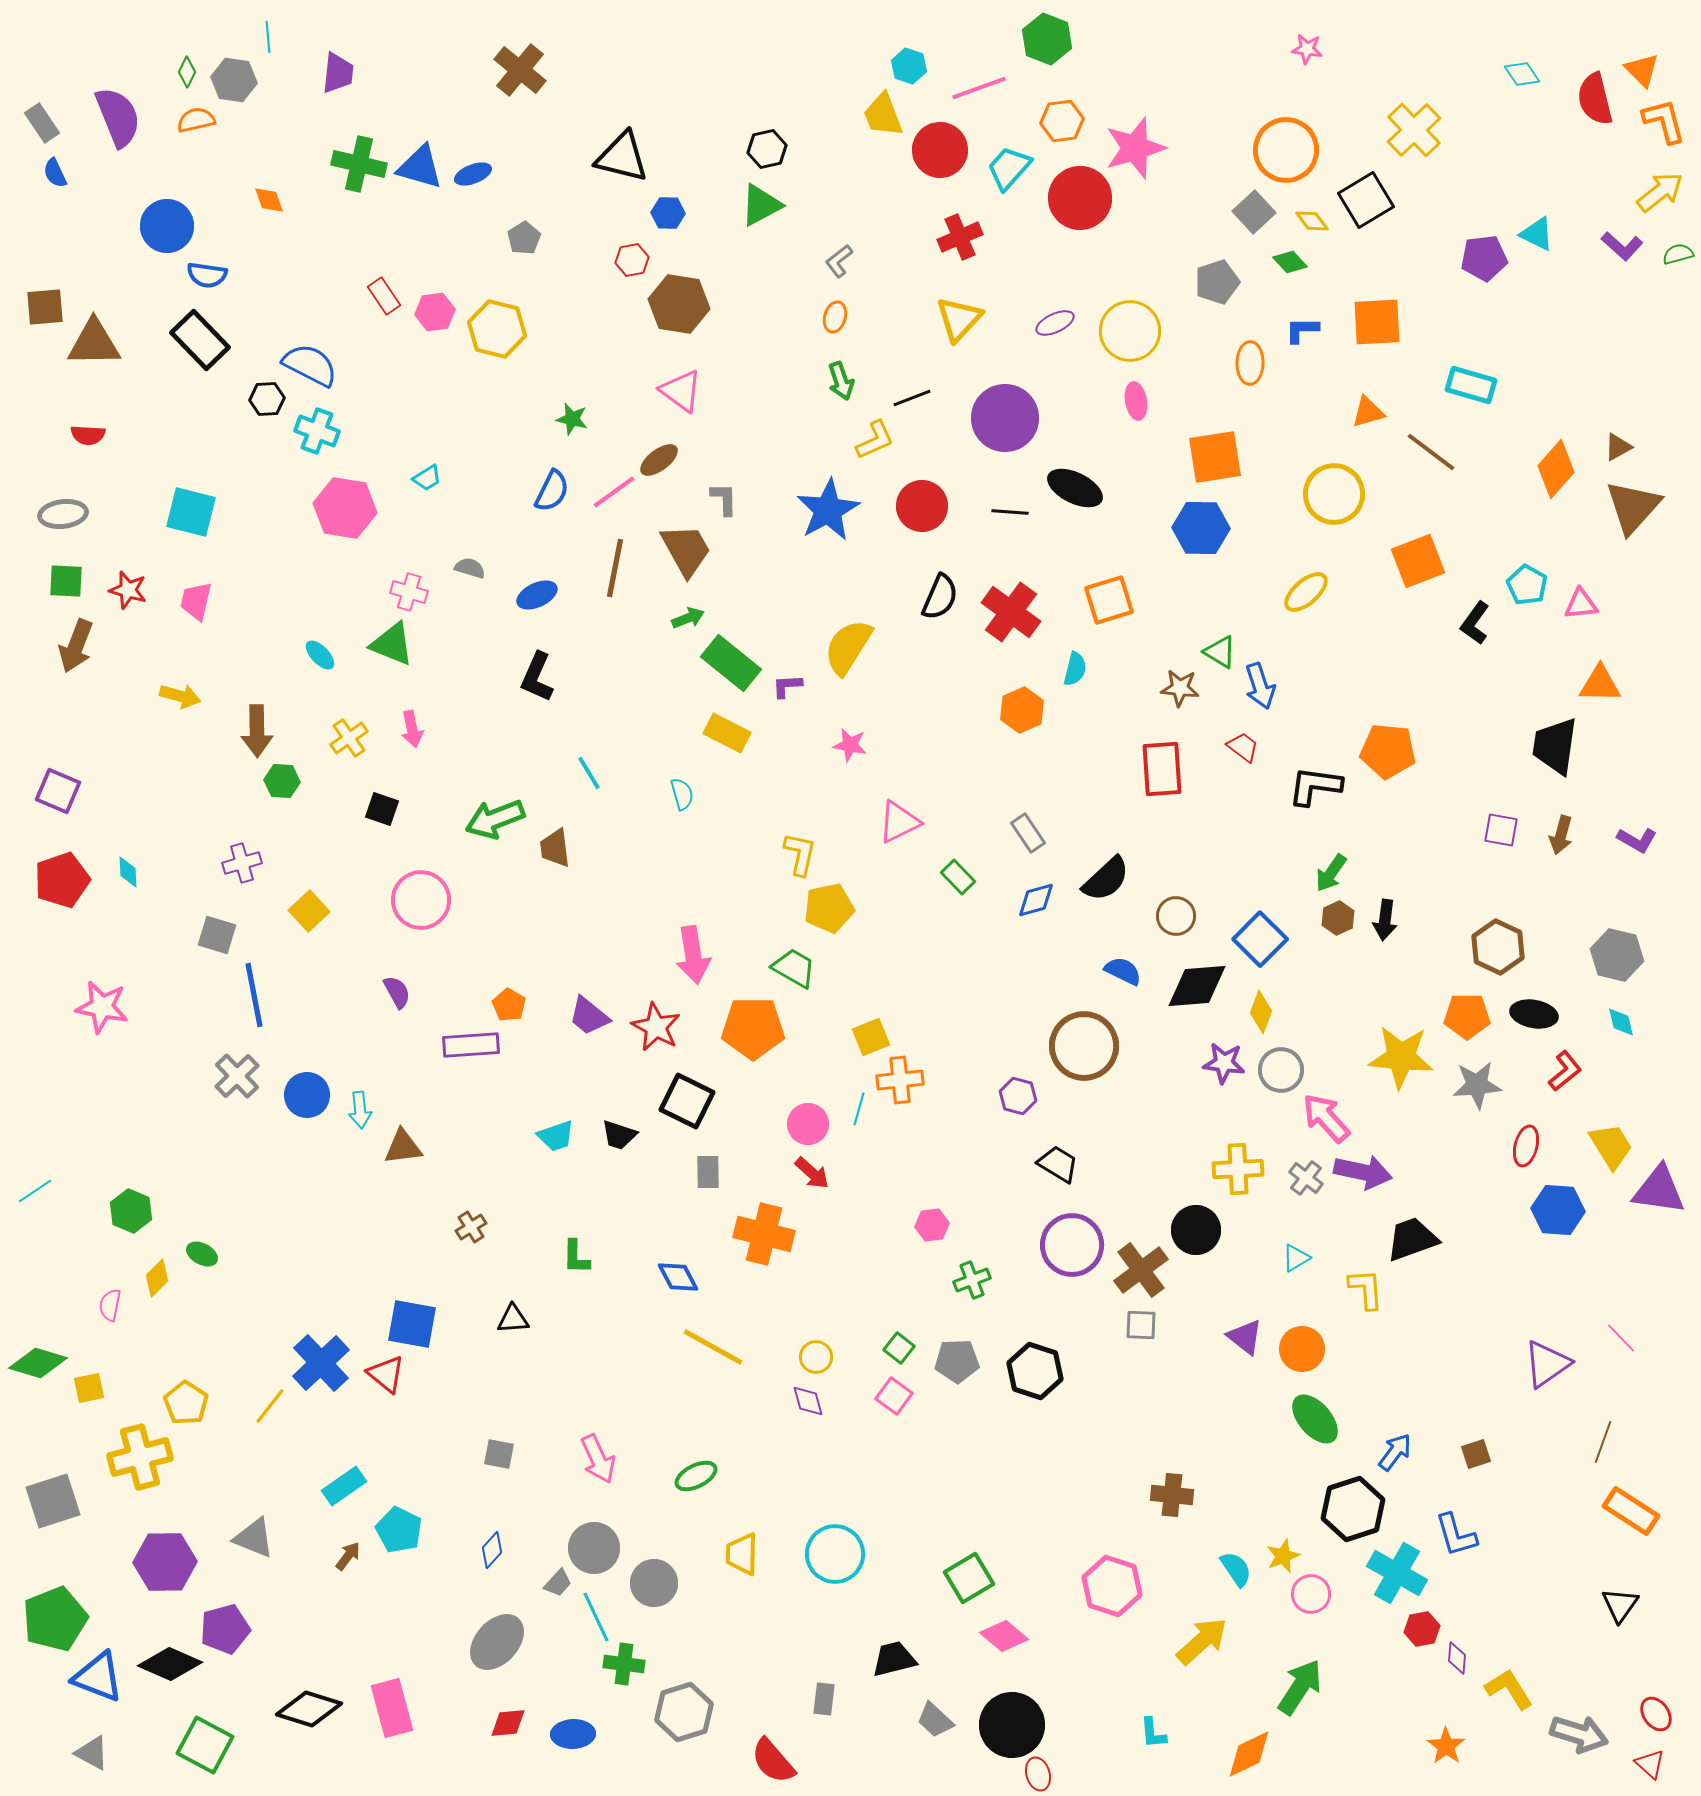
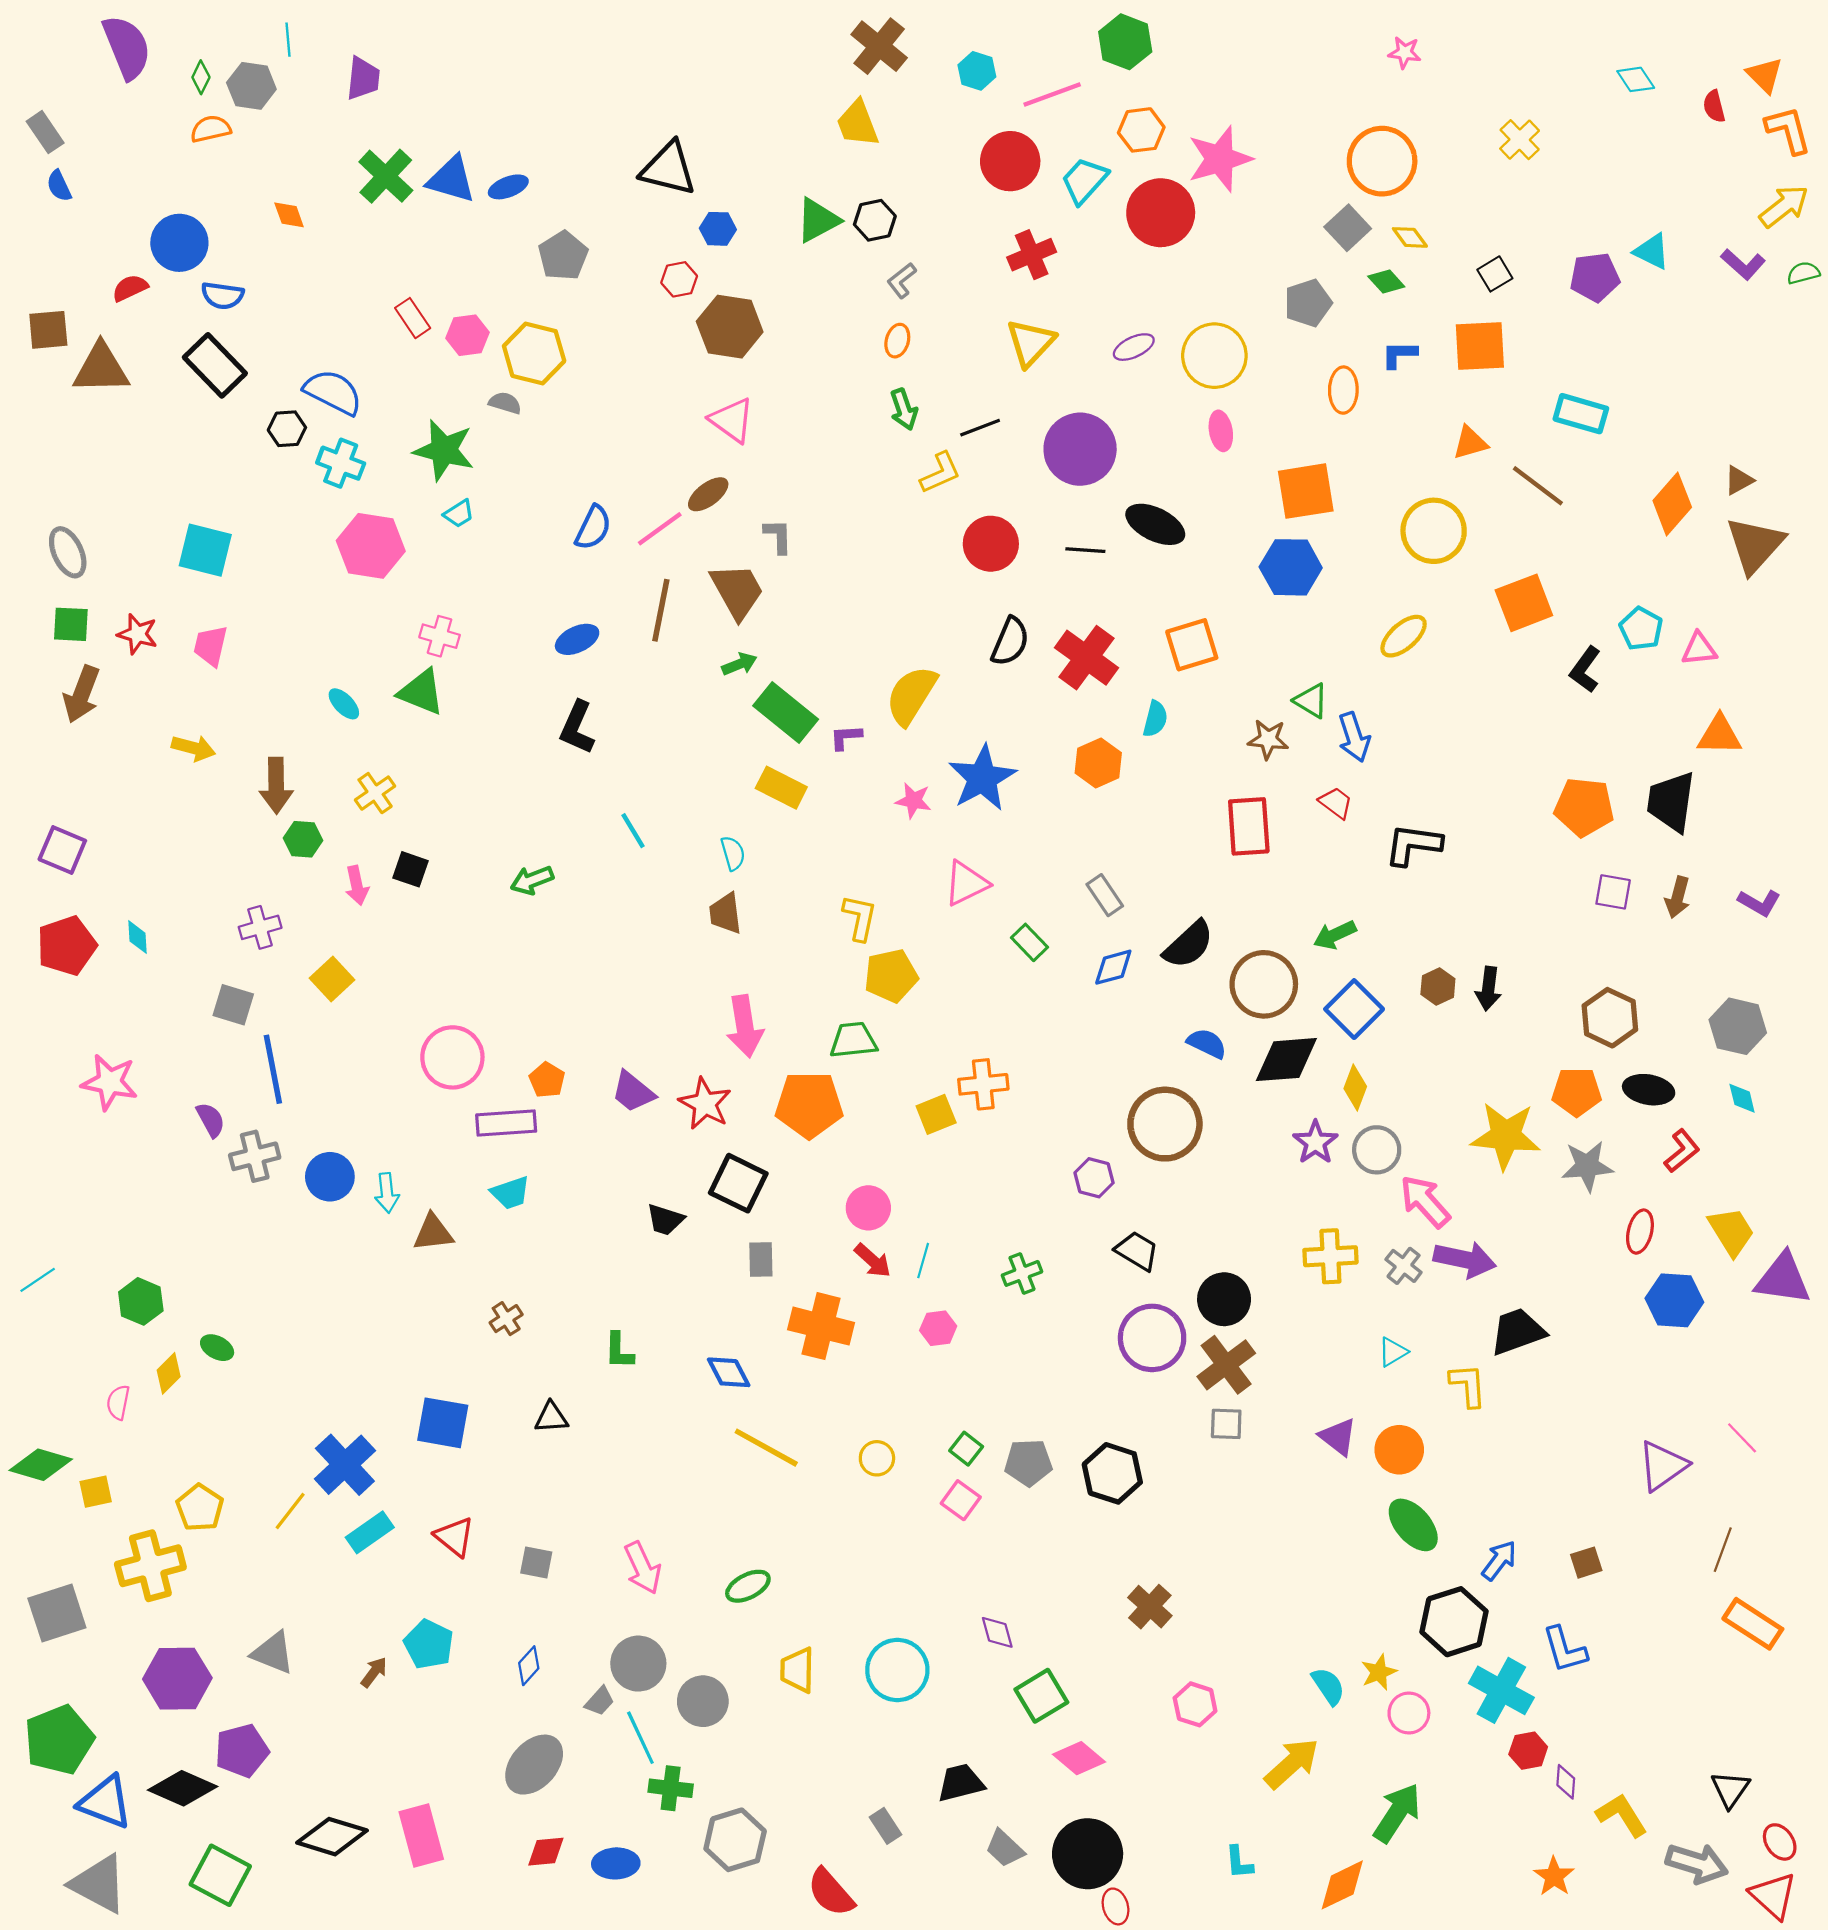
brown cross: (520, 70) -> (879, 46), moved
red semicircle: (1595, 99) -> (1714, 106), size x0.6
yellow trapezoid: (883, 115) -> (858, 124), moved
purple semicircle: (118, 117) -> (127, 47), moved
yellow cross: (1414, 130) -> (1520, 140), size x0.7
black hexagon: (767, 149) -> (875, 220), moved
green cross: (359, 164) -> (386, 176), turned 30
black square: (1366, 200) -> (1495, 274), moved, size x0.6
gray pentagon: (524, 238) -> (563, 256), size x1.4
green star: (572, 419) -> (444, 450), moved, size x1.8
red semicircle: (88, 435) -> (130, 288), moved, turned 152
blue star: (828, 510) -> (982, 778), moved
gray ellipse: (63, 514) -> (68, 552), turned 72
gray semicircle: (470, 568) -> (505, 403), moved
pink arrow: (412, 729) -> (357, 885), moved
orange pentagon: (1388, 751) -> (1584, 807), moved
green arrow: (495, 819) -> (532, 880), size x0.7
brown trapezoid: (555, 848) -> (725, 913), moved
green arrow: (1331, 873) -> (1335, 935), moved, turned 30
pink circle: (421, 900) -> (452, 1057), moved
brown circle: (1176, 916) -> (1264, 984), size x1.6
green trapezoid: (794, 968) -> (853, 1040), turned -36
purple semicircle: (397, 992) -> (211, 1120), moved
purple star: (1224, 1063) -> (1315, 1142), turned 30
gray cross: (237, 1076) -> (255, 1156), turned 30
orange cross: (900, 1080) -> (983, 1084), moved
cyan line: (859, 1109) -> (923, 1261), moved
cyan trapezoid: (556, 1136) -> (510, 1193), moved
pink hexagon: (932, 1225) -> (938, 1328), moved
black circle: (1196, 1230) -> (1224, 1299), moved
green cross: (972, 1280) -> (1022, 1273), moved
red triangle: (386, 1374) -> (455, 1537), moved
purple diamond: (808, 1401) -> (997, 1632), moved
cyan rectangle: (344, 1486) -> (370, 1532), moved
brown cross: (1172, 1495) -> (1150, 1607), moved, turned 36
pink hexagon: (1112, 1586) -> (1195, 1704), size x0.7
black triangle: (1620, 1605) -> (1730, 1789), moved
gray rectangle: (824, 1699) -> (886, 1826), turned -40
gray triangle: (92, 1753) -> (99, 1884), size x1.6
red triangle: (1650, 1764) -> (1773, 1896), size x1.5

